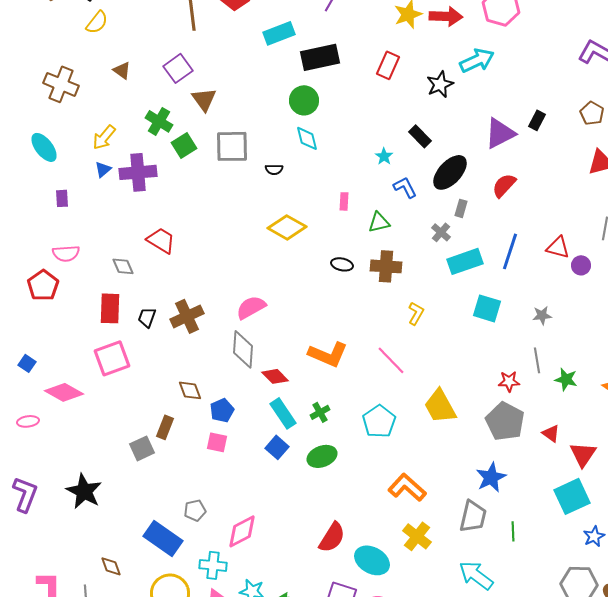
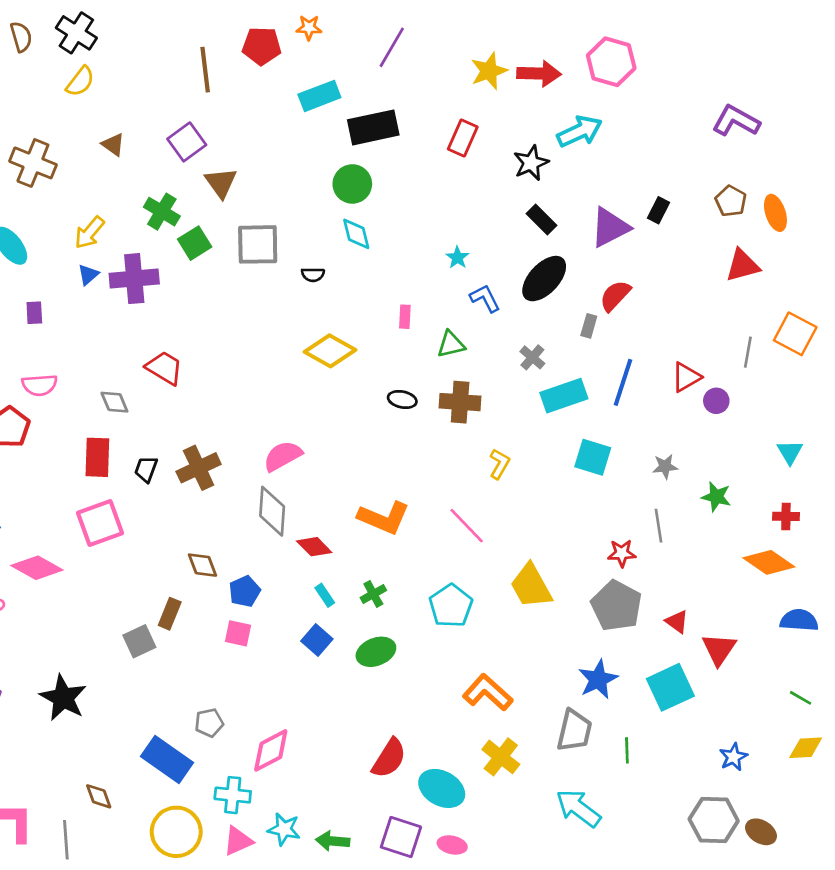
black rectangle: (420, 136) -> (542, 219), moved
gray rectangle: (461, 208) -> (589, 326), moved
red triangle: (558, 247) -> (686, 377), turned -45
green star: (566, 379) -> (716, 497), moved
cyan rectangle: (283, 413) -> (325, 595), size x0.6
cyan square: (572, 496) -> (670, 687), moved

